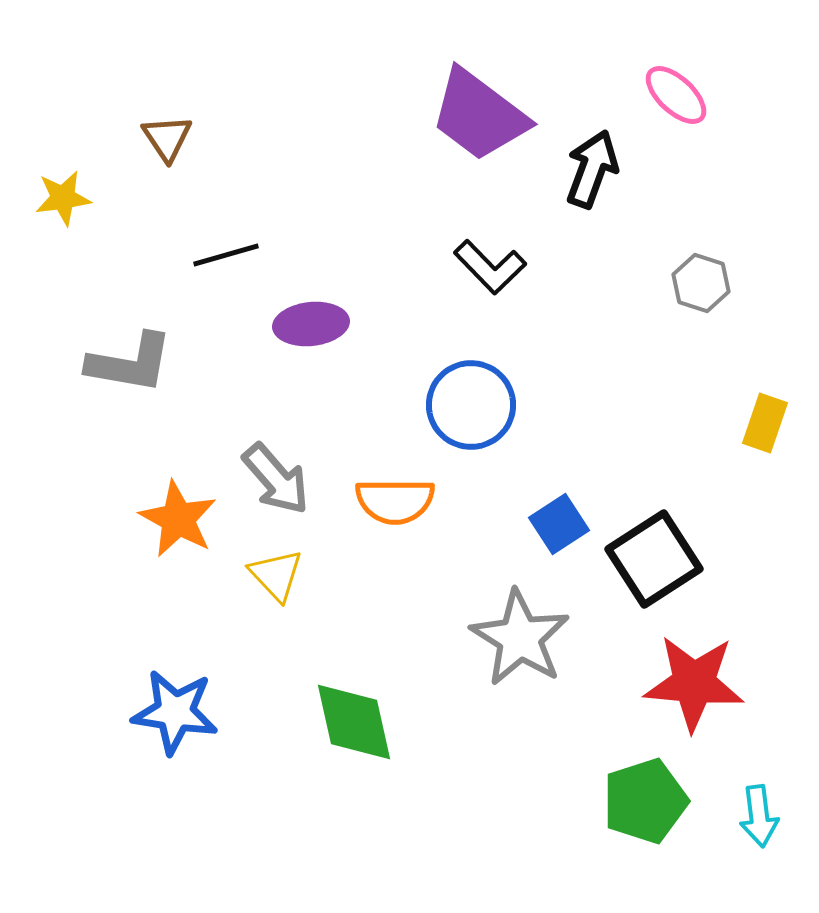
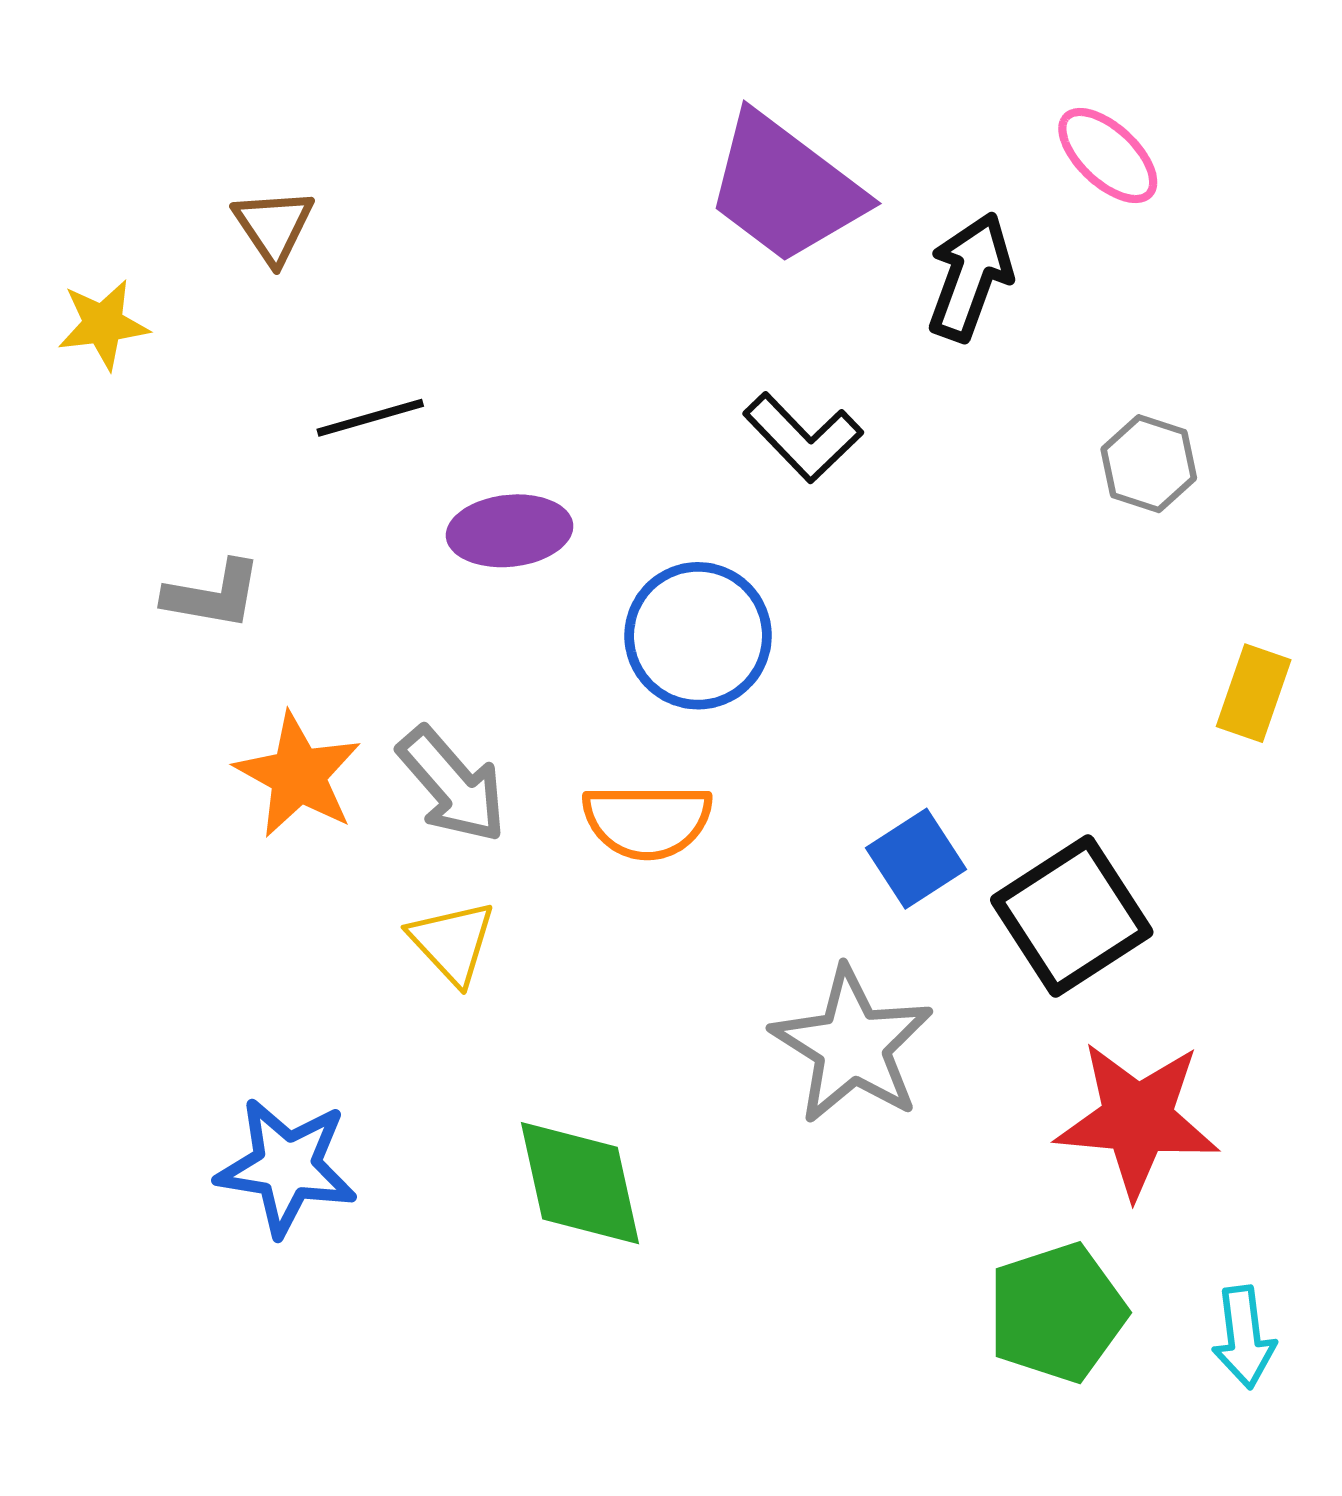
gray L-shape: (130, 363) -> (213, 595), size x0.7
blue circle: (471, 405) -> (698, 636), moved
orange star: (178, 519) -> (298, 775), moved

